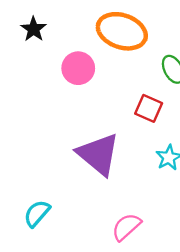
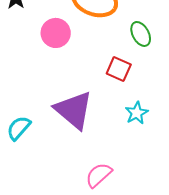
cyan semicircle: (37, 213) -> (19, 128), moved

